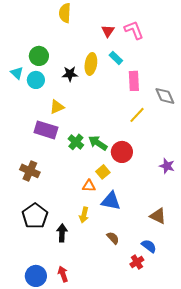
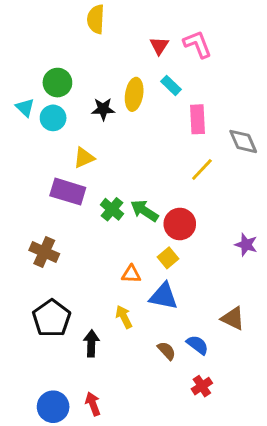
yellow square: (103, 172) -> (168, 258), moved
yellow arrow: (84, 215) -> (124, 317), turned 140
blue semicircle: (149, 246) -> (197, 345), moved

